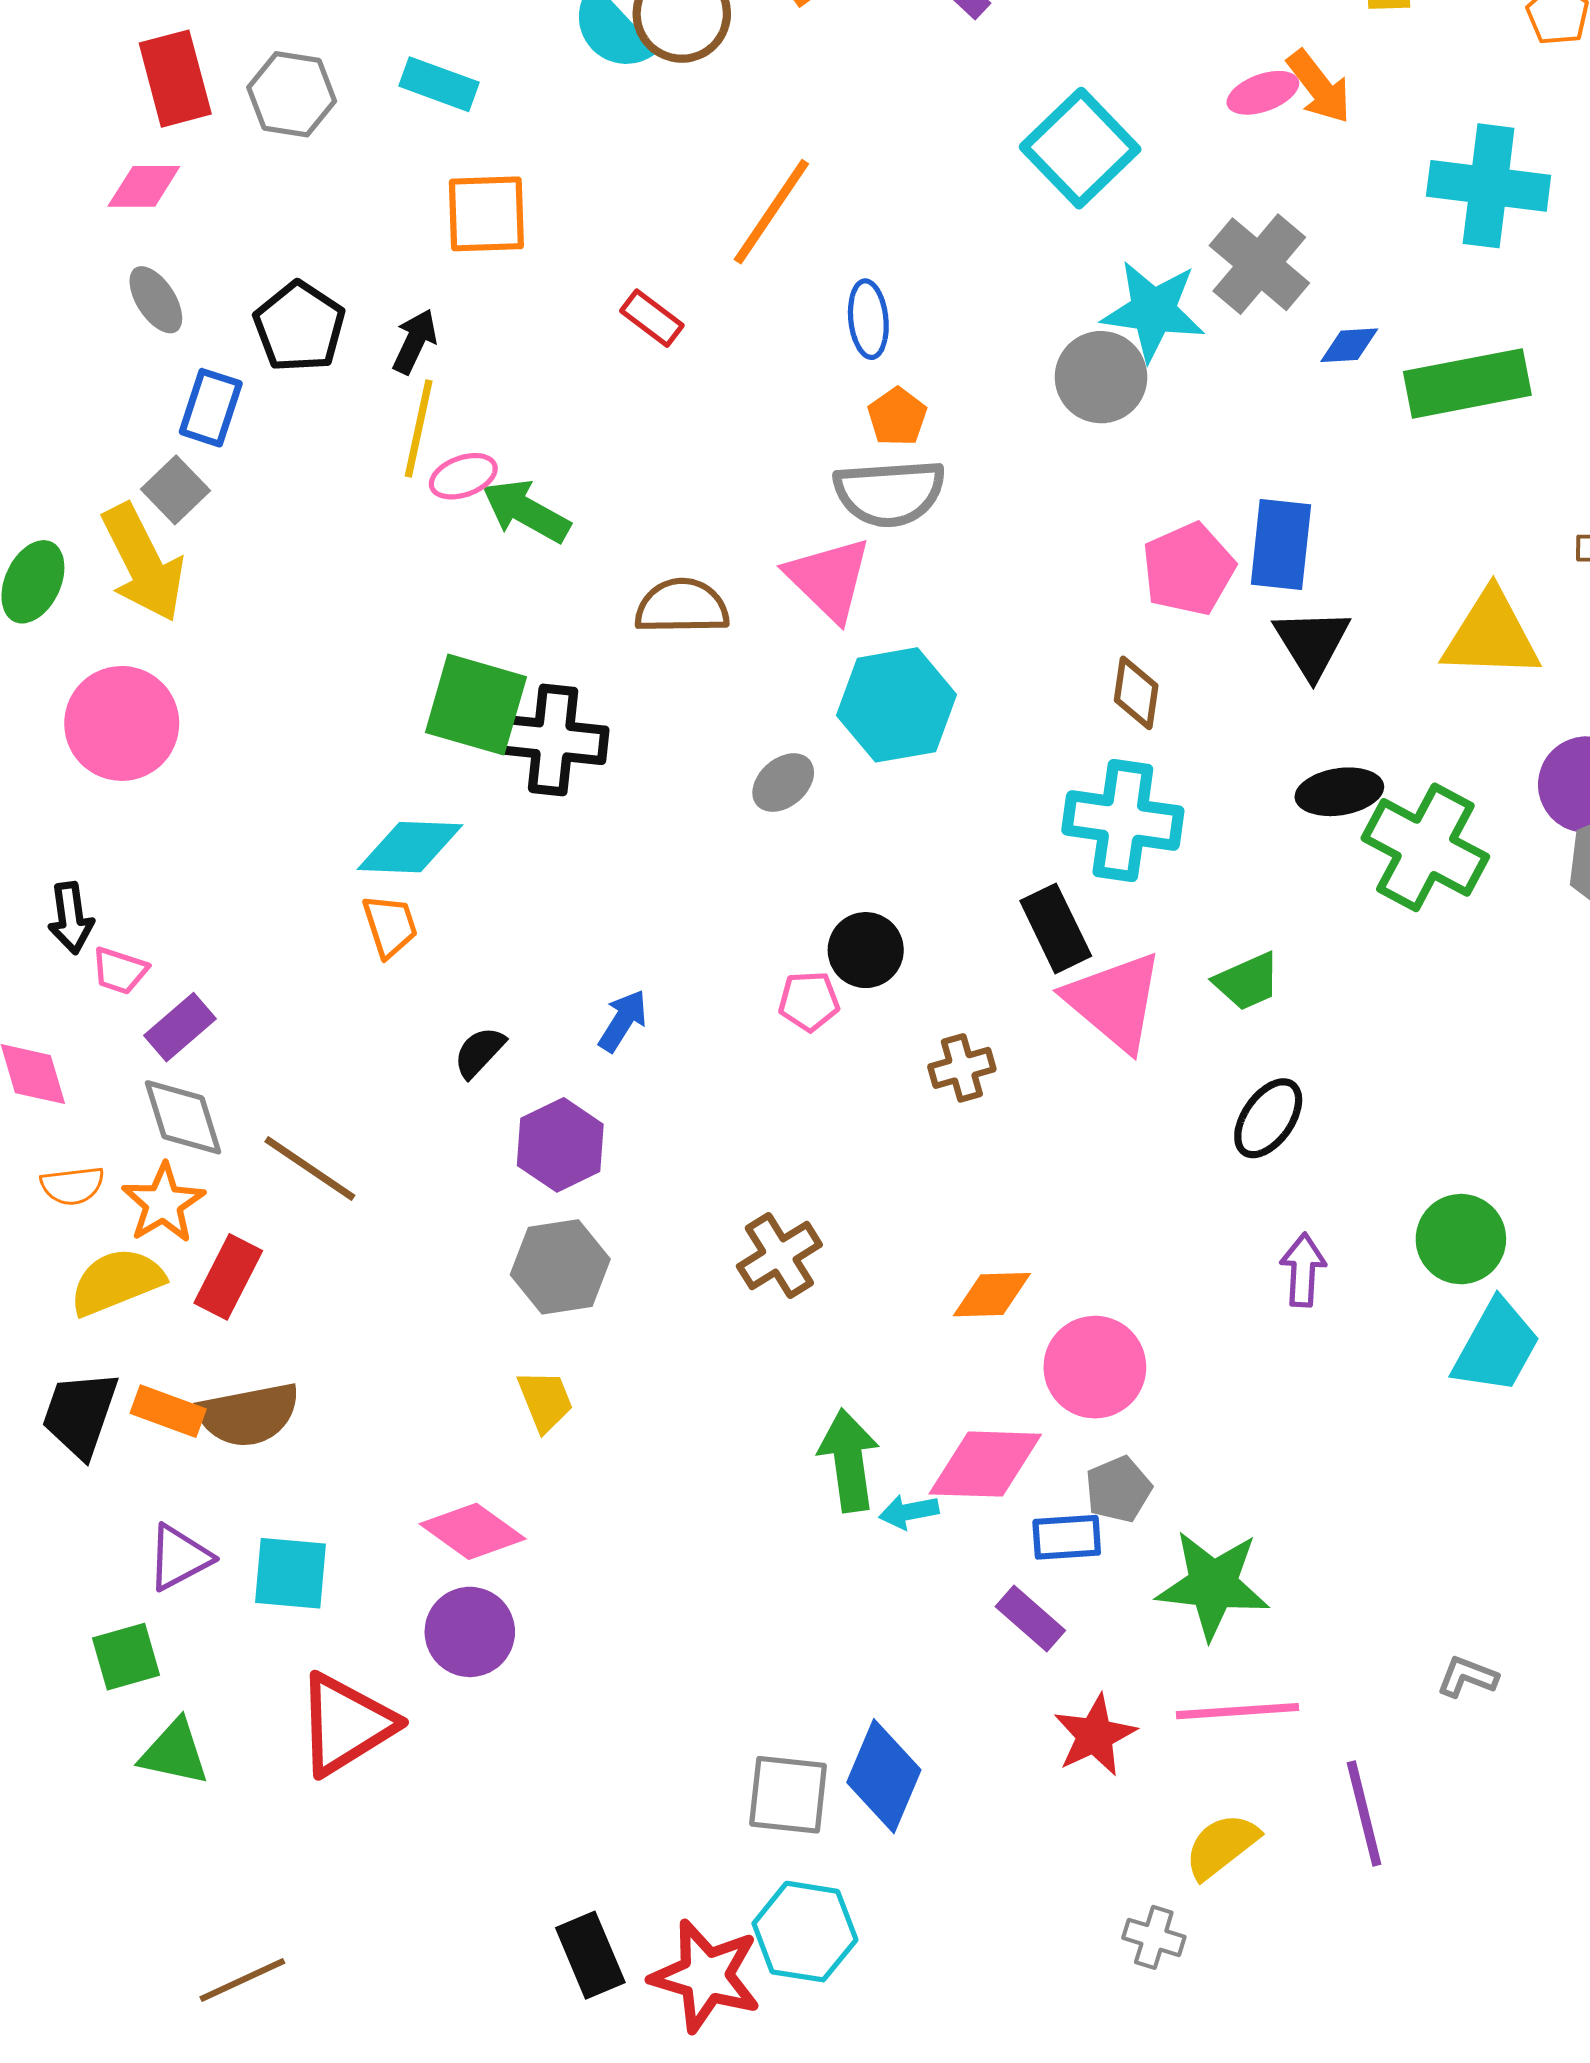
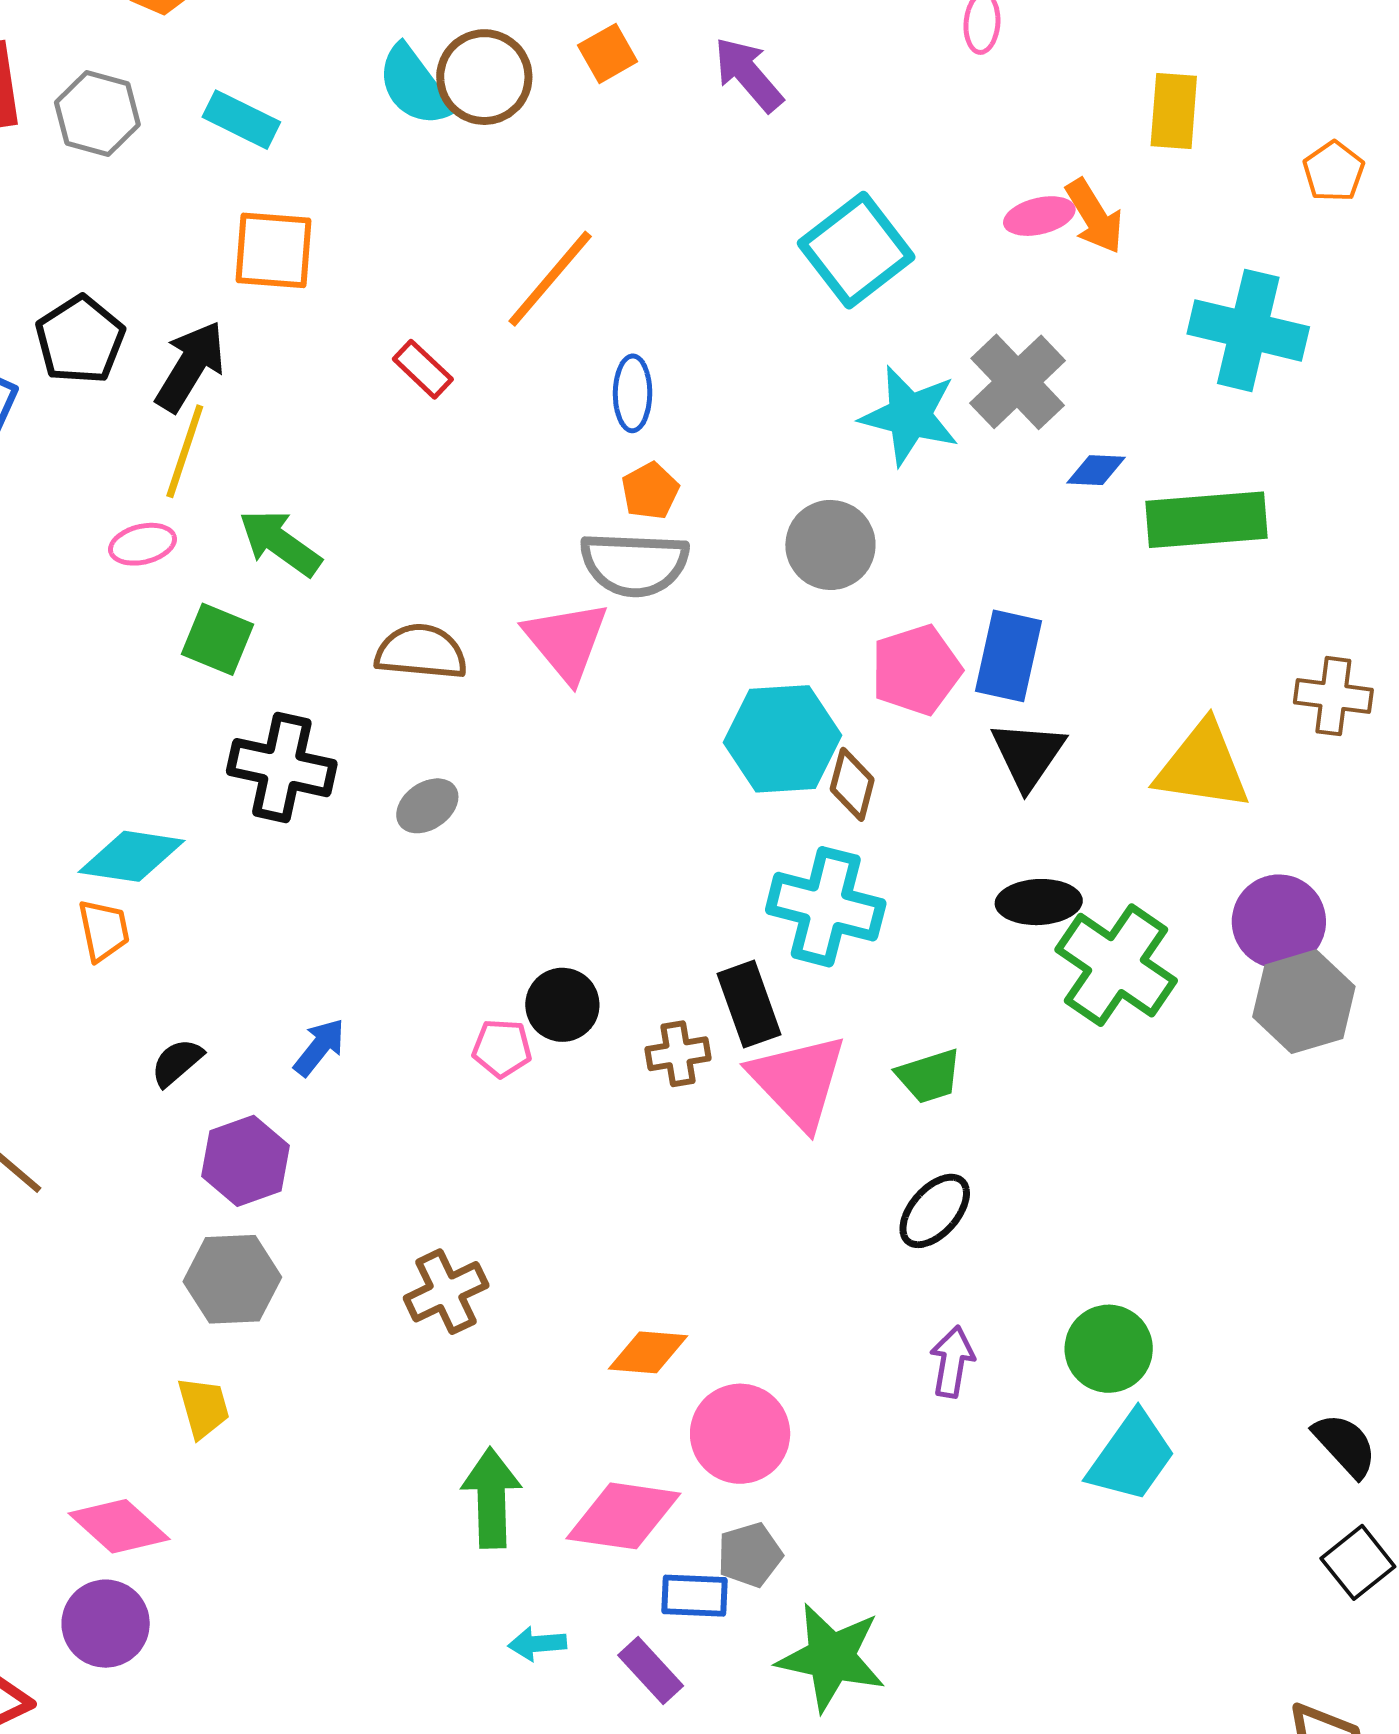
black arrow: (415, 341) -> (190, 366), size x1.5
gray circle: (1101, 377) -> (830, 545), moved
pink ellipse: (463, 476) -> (143, 544), moved
green square: (476, 705) -> (217, 639), moved, size x0.7
cyan hexagon: (897, 705) -> (782, 739), moved
gray ellipse: (783, 783) -> (427, 806), moved
brown cross: (962, 1068) -> (678, 1054), moved
cyan arrow: (909, 1512) -> (537, 1644), moved

